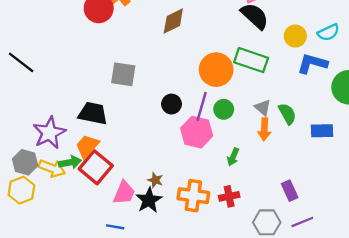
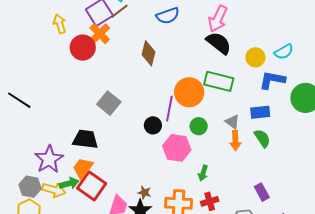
brown diamond: (173, 21) -> (148, 53), turned -45
gray square: (123, 74) -> (109, 103), turned 35
purple line: (202, 106) -> (169, 109), moved
green semicircle: (287, 114) -> (262, 138), moved
blue rectangle: (322, 131) -> (260, 112), moved
green arrow: (233, 157) -> (203, 173), moved

